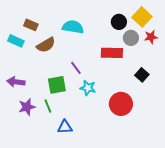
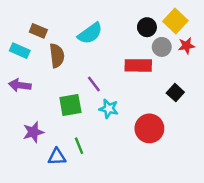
cyan semicircle: (73, 27) -> (90, 33), turned 135
brown semicircle: (46, 45) -> (57, 56), turned -66
purple arrow: (16, 82) -> (20, 85), moved
green line: (48, 106) -> (79, 146), moved
blue triangle: (65, 127) -> (57, 157), moved

